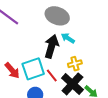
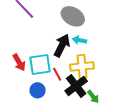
cyan arrow: (68, 38) -> (80, 40), turned -32
yellow cross: (75, 64) -> (82, 66), size x1.6

